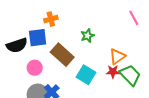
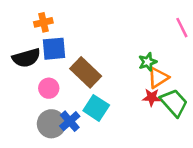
orange cross: (51, 19) -> (43, 22), moved
green star: (87, 36) -> (148, 62), moved
cyan square: (86, 75) -> (96, 108), moved

